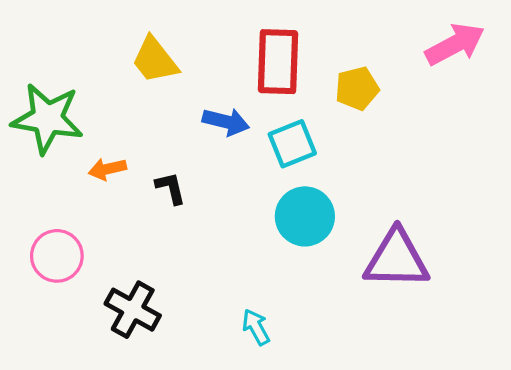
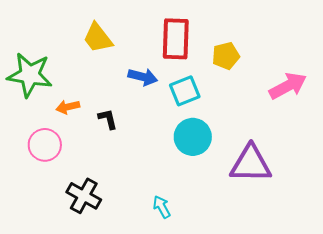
pink arrow: (455, 44) -> (288, 86), moved
pink circle: (57, 256) -> (45, 145), moved

